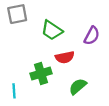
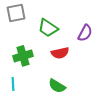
green cross: (41, 74) -> (23, 56), moved
green semicircle: (78, 86) -> (57, 86), moved, turned -108

